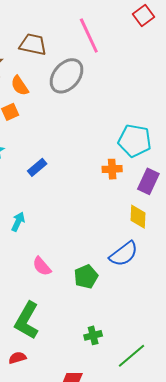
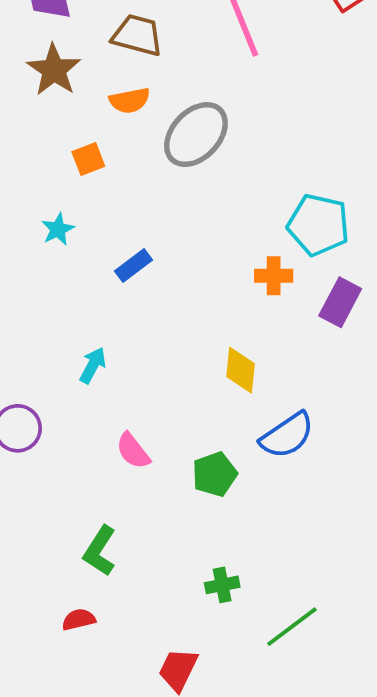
gray ellipse: (67, 76) -> (196, 135), moved
orange semicircle: (20, 86) -> (130, 101), moved, turned -70
yellow diamond: (138, 217) -> (241, 370), moved
green L-shape: (27, 321) -> (100, 551), size x0.7

